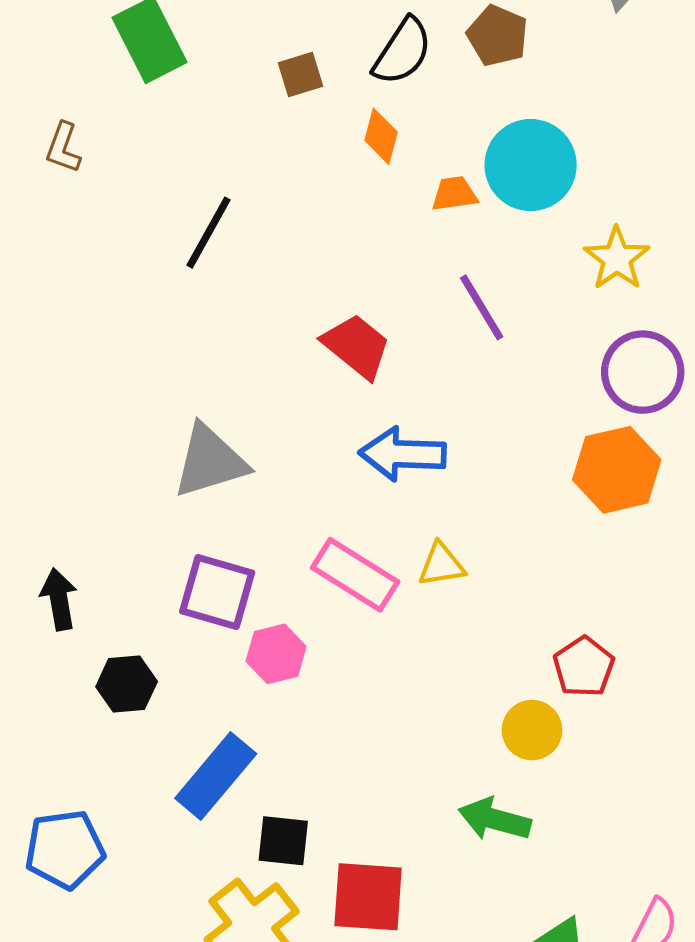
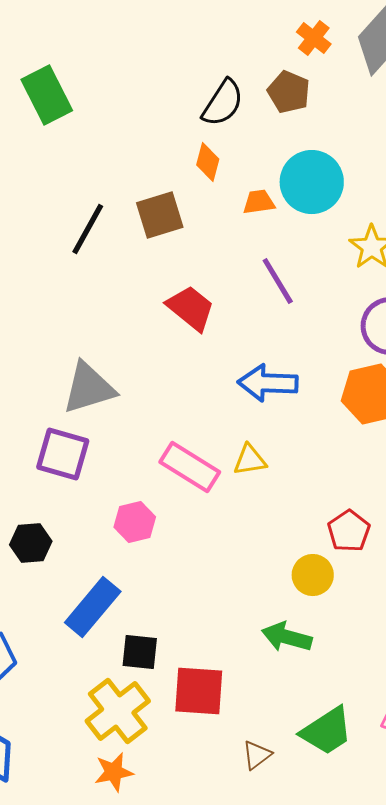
brown square: (300, 74) -> (160, 215), moved, size x1.5
blue arrow: (403, 454) -> (268, 383), moved
purple square: (217, 592) -> (63, 454), moved

